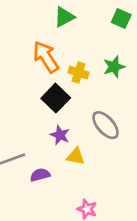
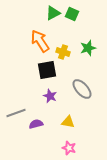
green square: (121, 18) -> (72, 14), moved
black square: (56, 98) -> (47, 70), turned 36
yellow triangle: (76, 156) -> (68, 122), moved

